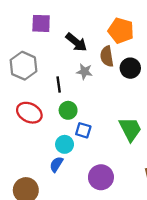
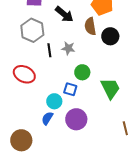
gray hexagon: (23, 66) -> (32, 30), moved
gray star: (85, 72) -> (68, 48), moved
green circle: (68, 110) -> (82, 72), moved
purple circle: (101, 177) -> (76, 119), moved

